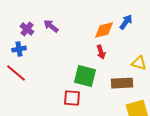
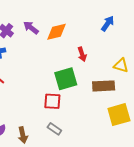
orange diamond: (104, 30) -> (57, 32), moved
green square: (85, 76) -> (66, 79), turned -30

